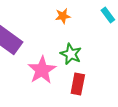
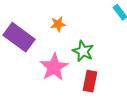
orange star: (63, 16) -> (58, 24), moved

